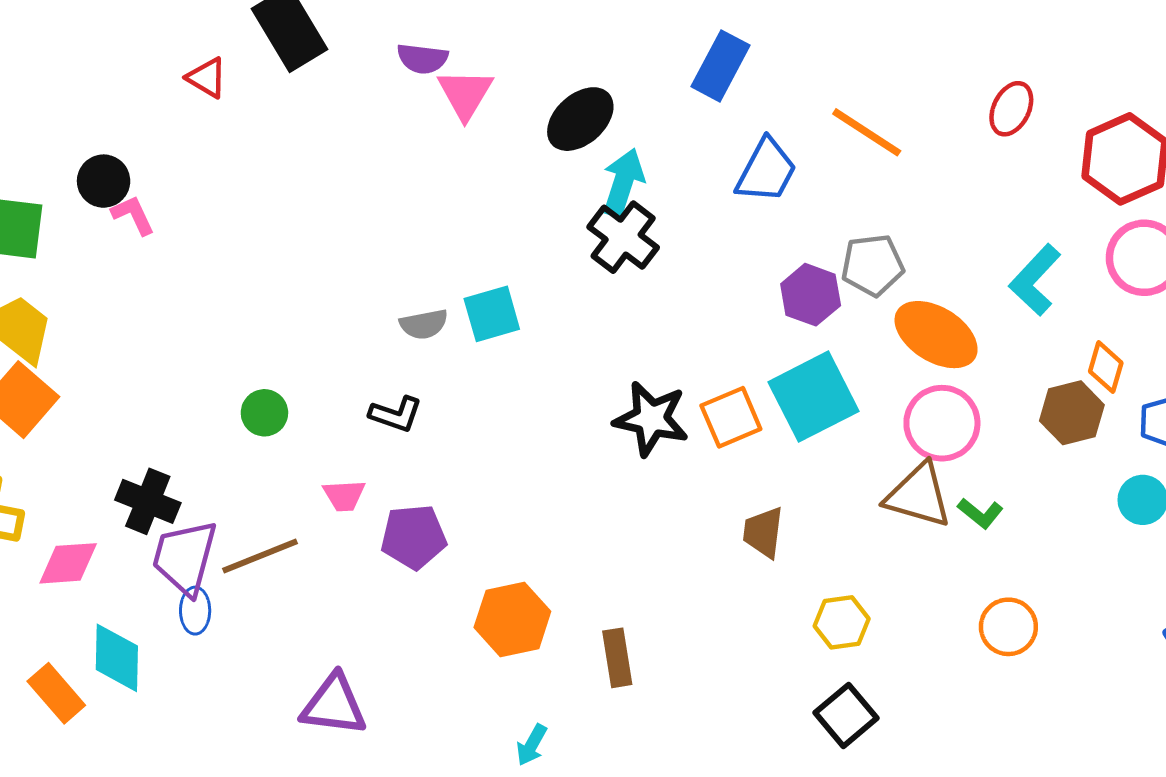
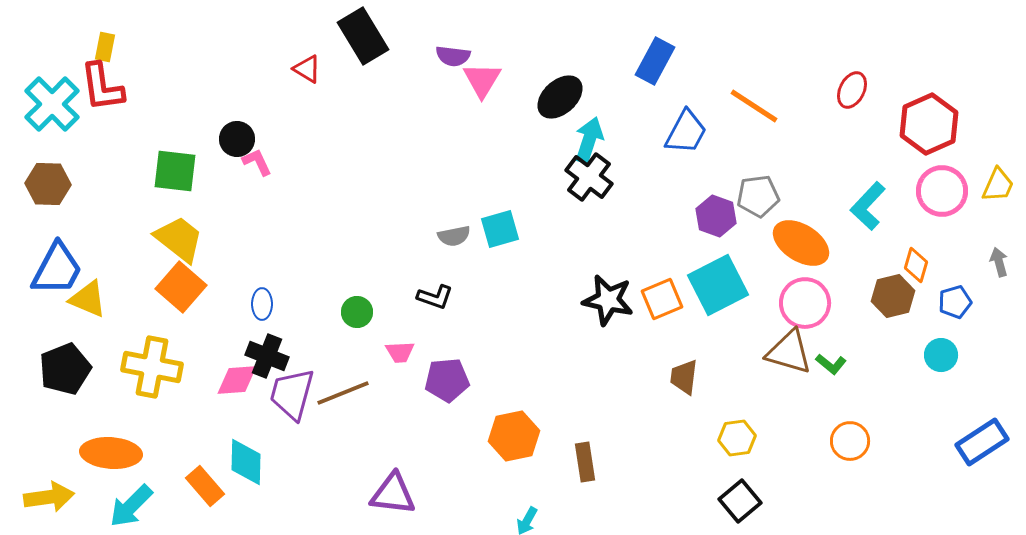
green circle: (264, 413) -> (357, 312), moved
pink diamond: (68, 563) -> (237, 380), moved
blue ellipse: (195, 611) -> (262, 304), moved

